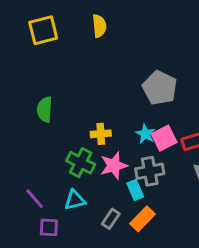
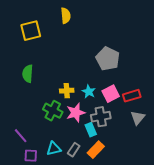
yellow square: (43, 30) -> (31, 31), moved
cyan star: (145, 134) -> (89, 92), moved
cyan triangle: (75, 200) -> (54, 149), moved

